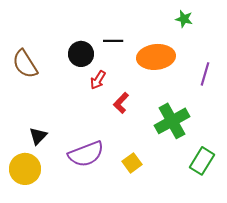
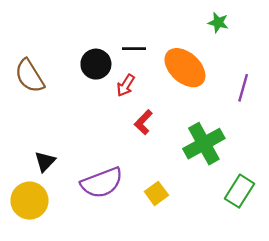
orange ellipse: (156, 57) -> (185, 68), turned 48
red arrow: (98, 80) -> (126, 85), moved

